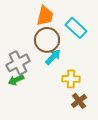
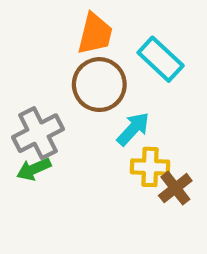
cyan arrow: (53, 57) -> (133, 129), moved
brown cross: (79, 101) -> (175, 188), moved

